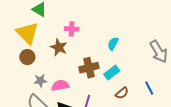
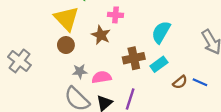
cyan semicircle: (113, 44) -> (161, 32), size x1.5
blue line: (149, 88) -> (200, 82), turned -40
brown semicircle: (122, 93) -> (180, 82), moved

